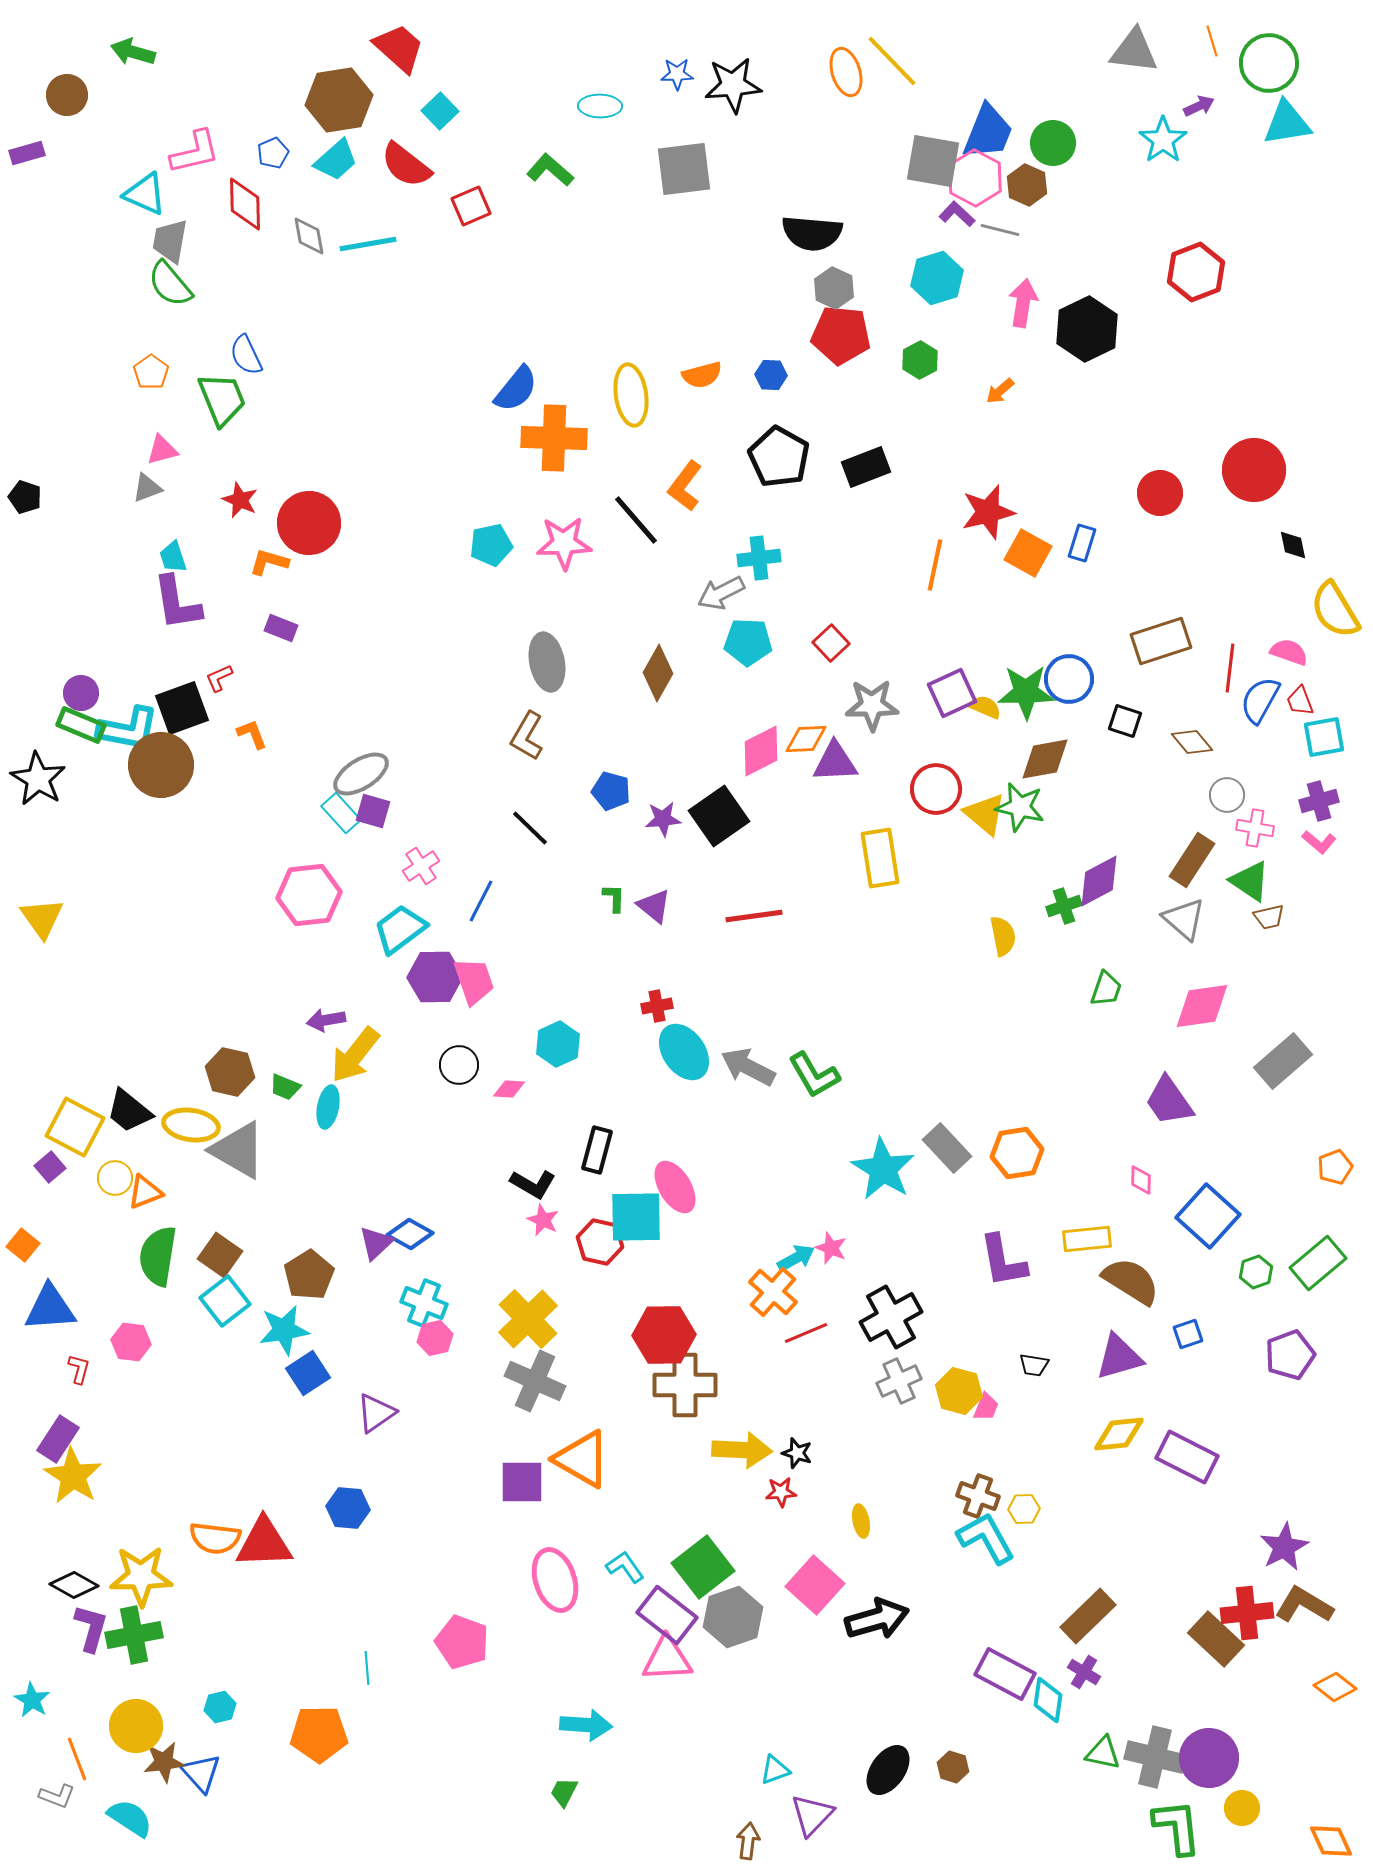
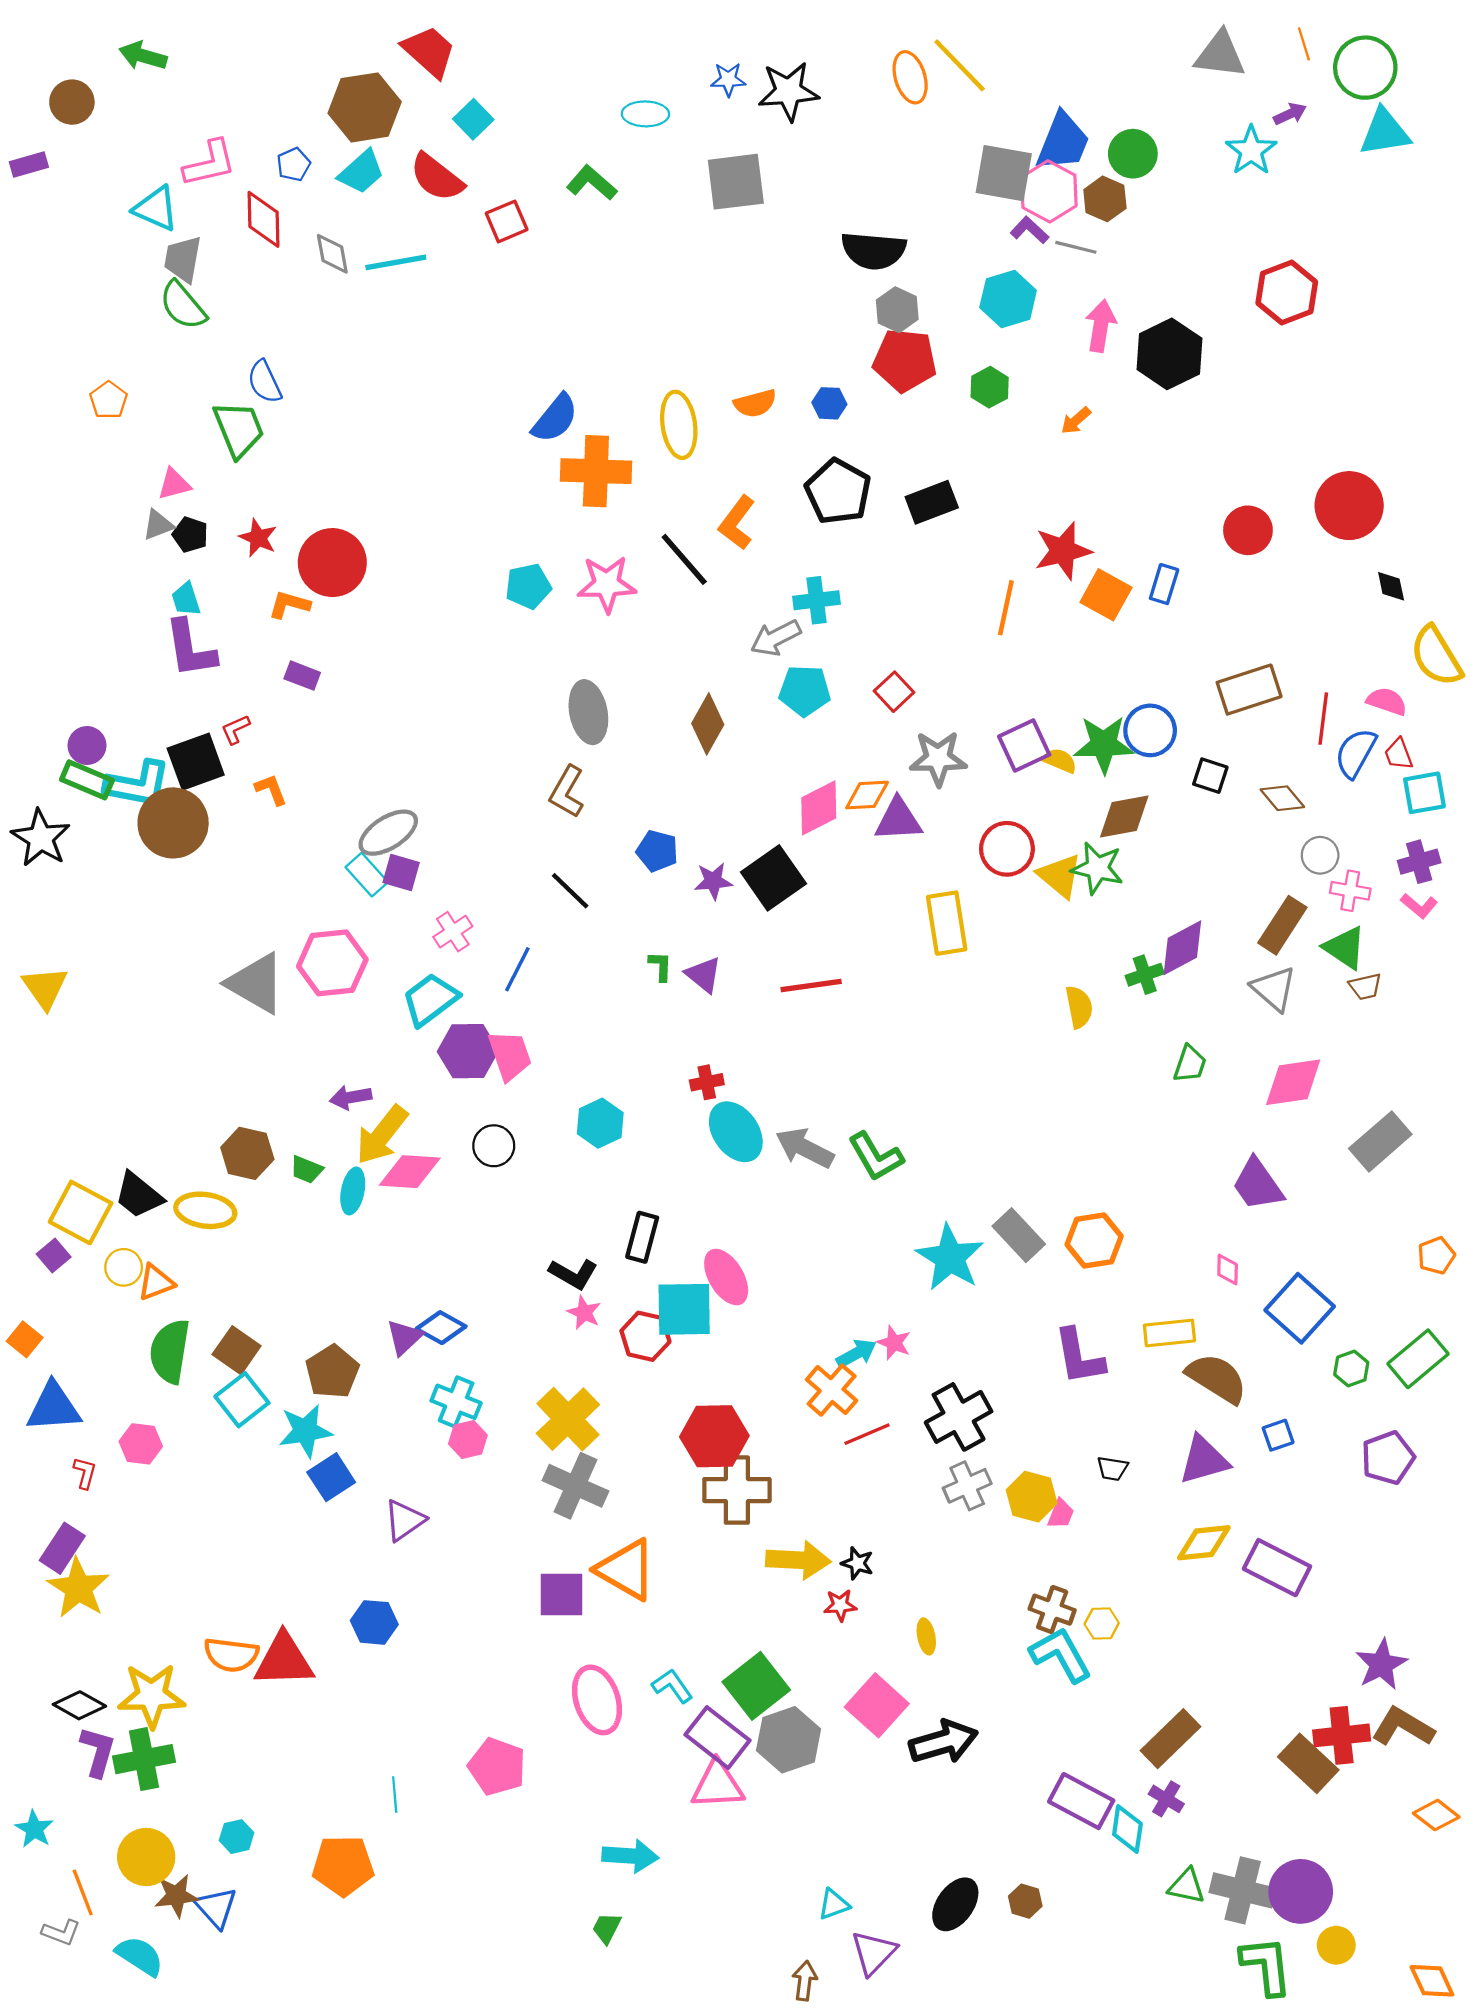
orange pentagon: (151, 372) -> (109, 400), moved
black pentagon: (25, 497) -> (190, 535), moved
pink diamond: (509, 1089) -> (410, 1172), moved, size x1.8
gray triangle: (238, 1150) -> (256, 983), moved

